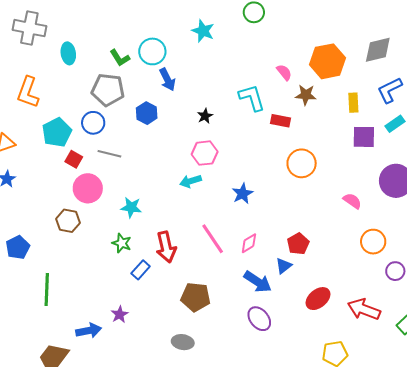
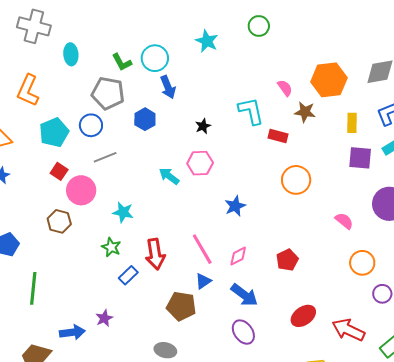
gray line: (109, 154) -> (105, 157), turned -40
red square: (74, 159) -> (59, 171), moved
cyan arrow: (191, 181) -> (169, 176), moved, turned 50
blue triangle: (284, 266) -> (203, 281), moved

